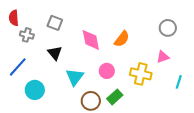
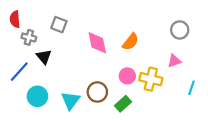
black triangle: (55, 53) -> (44, 57), moved
pink circle: (107, 71) -> (127, 76), moved
cyan triangle: (75, 77) -> (71, 101), moved
brown circle: (91, 101) -> (97, 92), moved

